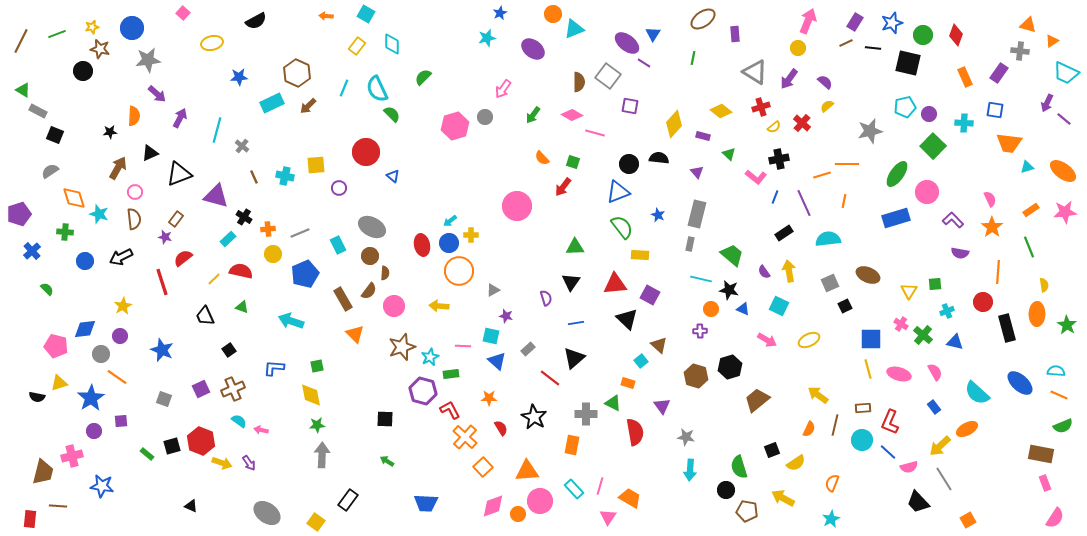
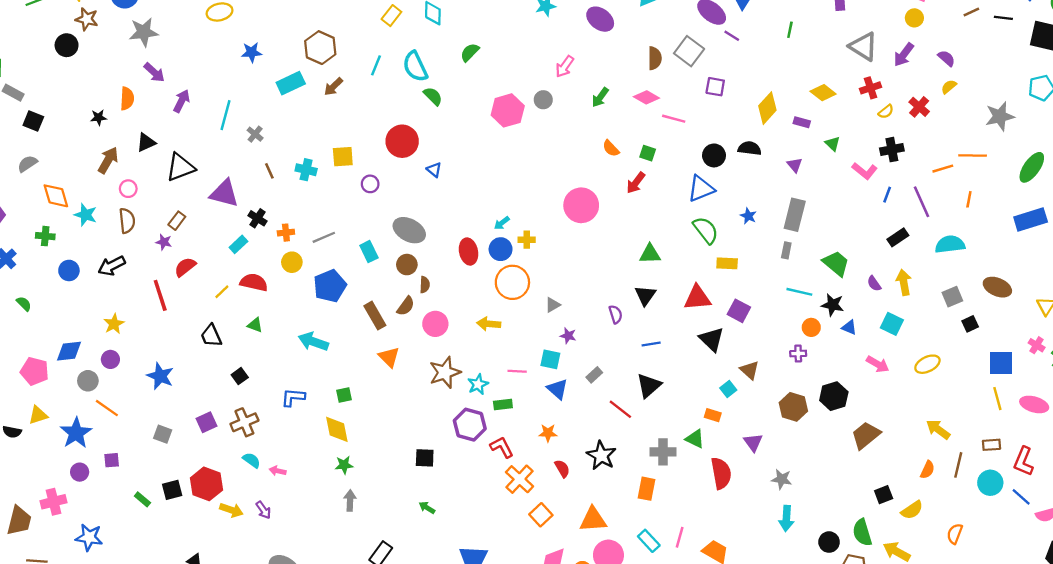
gray arrow: (322, 455) -> (350, 501), size x0.7
green semicircle: (739, 467) -> (862, 533), moved

